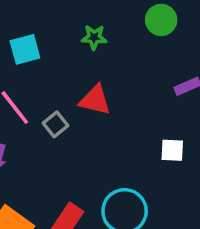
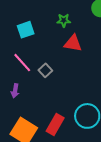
red triangle: (95, 100) -> (73, 43), moved

